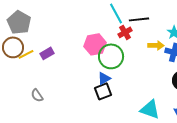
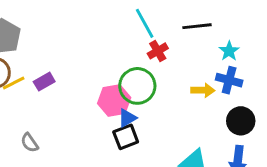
black line: (139, 19) -> (197, 26), moved
pink hexagon: (95, 44) -> (114, 100), moved
yellow arrow: (156, 45) -> (203, 90), moved

